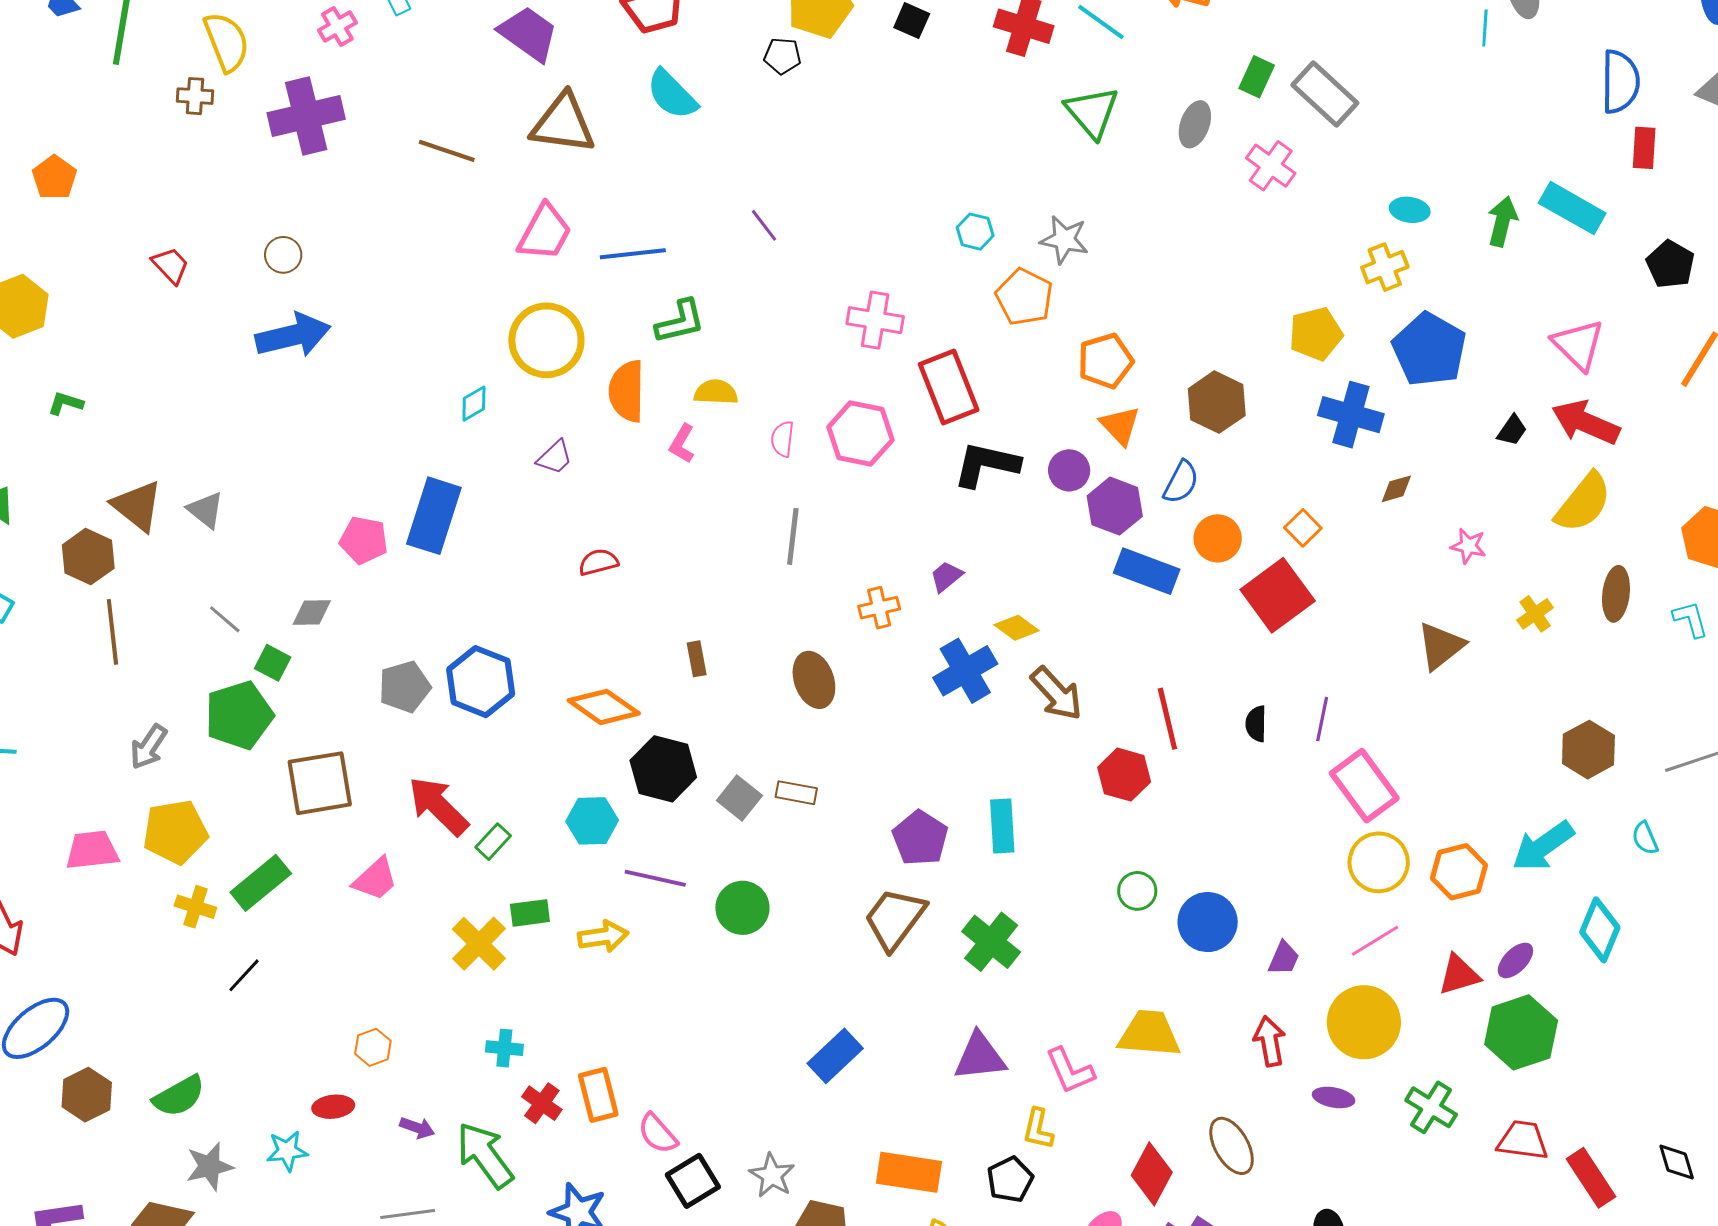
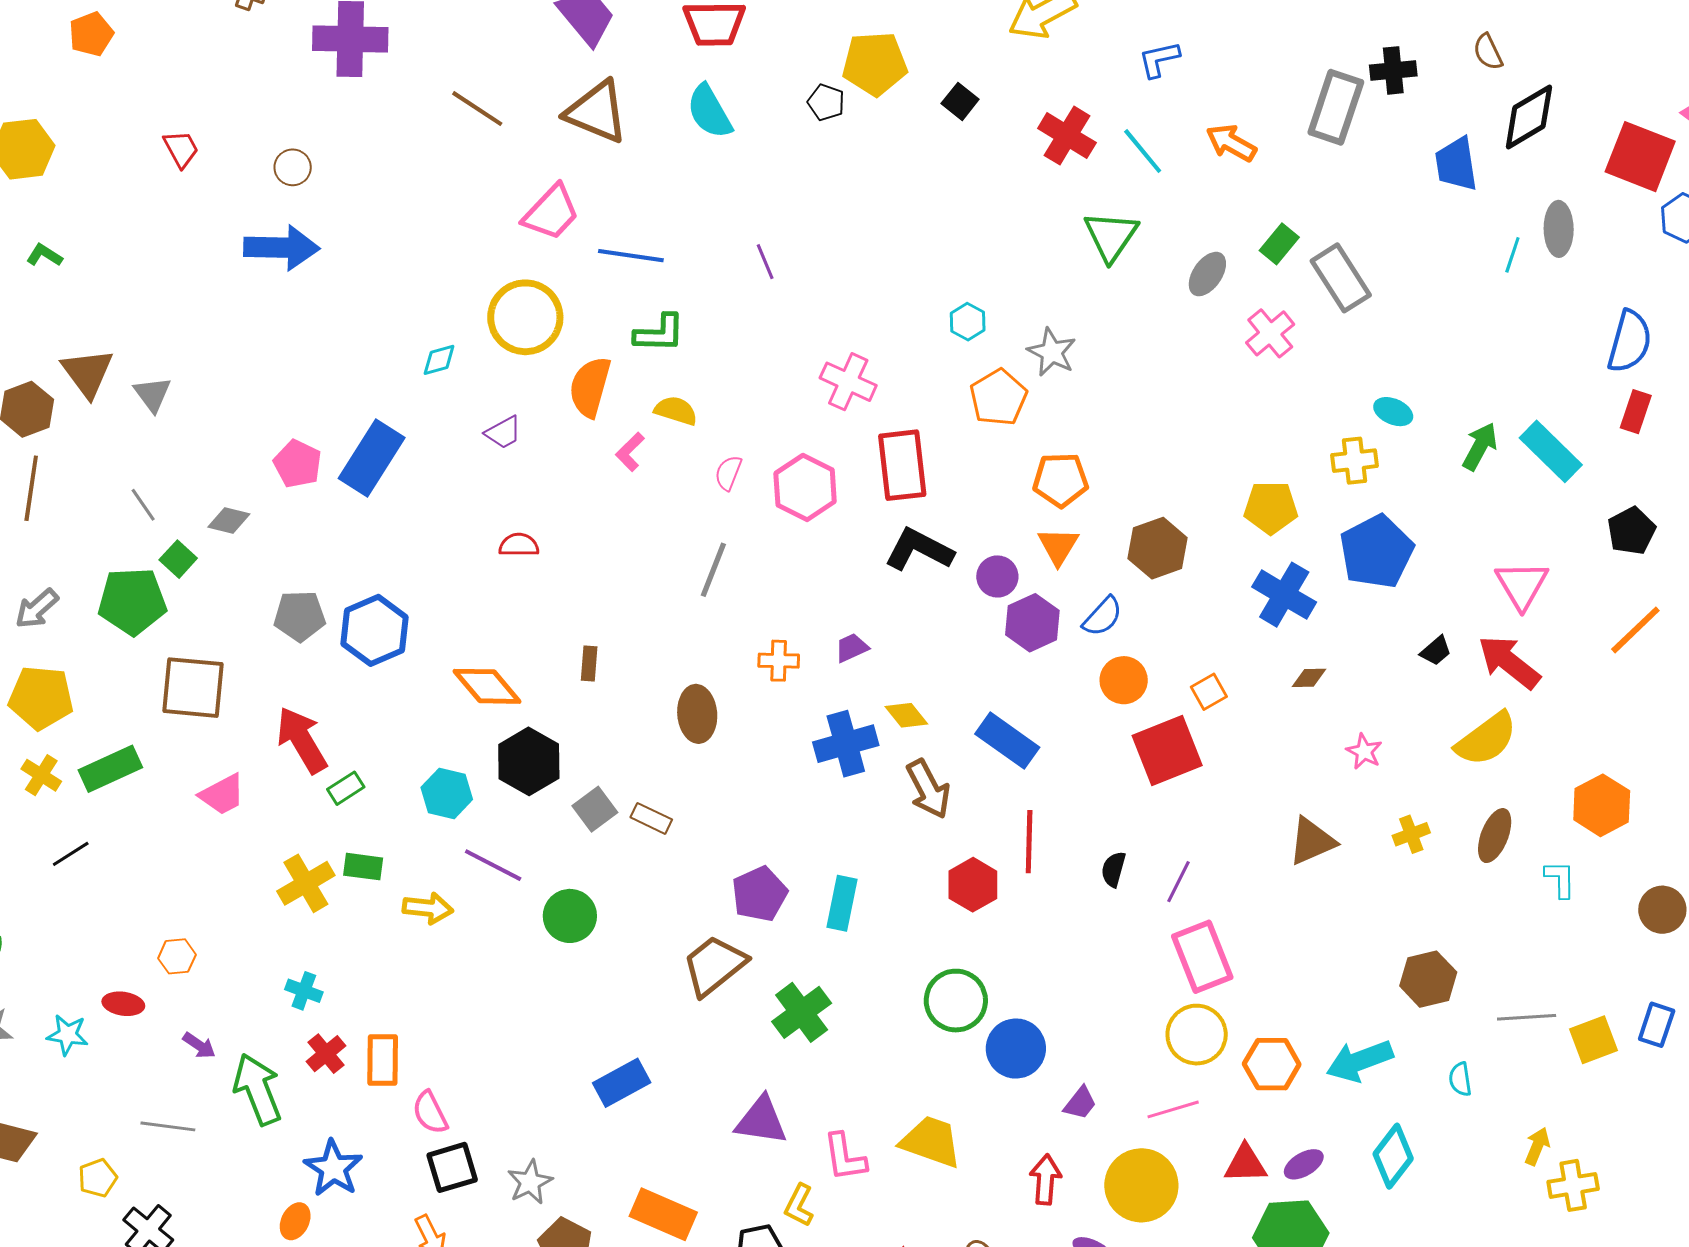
blue rectangle: (1147, 571) -> (1007, 741), moved
green circle: (1137, 891) -> (956, 1001), size x1.6

